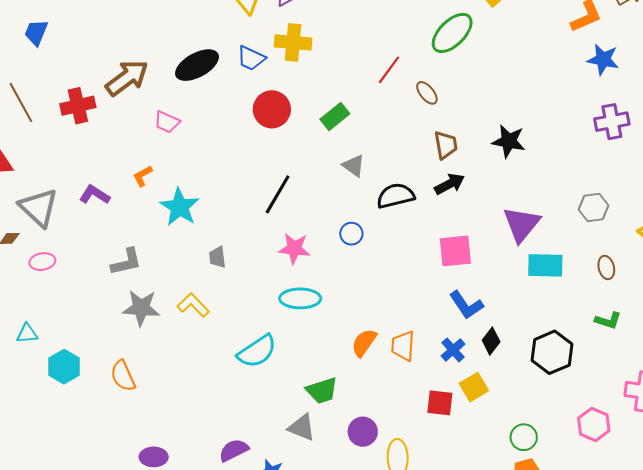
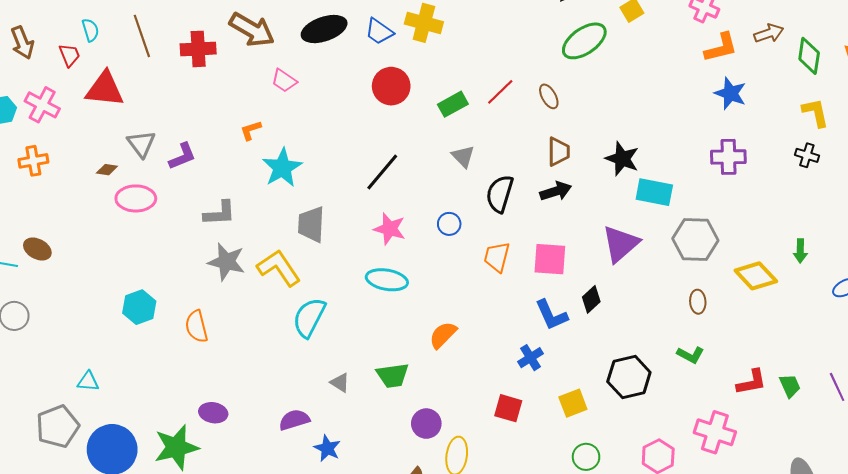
red line: (389, 70) -> (500, 92), moved
brown arrow: (127, 78) -> (252, 30), turned 57
purple L-shape: (95, 195) -> (182, 156), moved, turned 116
black semicircle: (396, 196) -> (500, 194), turned -69
gray hexagon: (594, 207) -> (695, 240), size x1.5
gray triangle: (39, 208) -> (141, 144), size x0.7
gray trapezoid: (217, 257) -> (311, 224), size x1.6
pink ellipse: (42, 262) -> (136, 198), size x1.5
cyan rectangle: (545, 265) -> (654, 192), moved
yellow L-shape: (193, 305) -> (279, 268), size x1.4
cyan triangle: (27, 333) -> (88, 381), moved
black diamond: (491, 341) -> (591, 299), moved
orange trapezoid: (403, 346) -> (497, 257), moved
cyan semicircle: (257, 351) -> (309, 318), moved, turned 141
yellow square: (474, 387) -> (573, 403), moved
gray triangle: (302, 427) -> (340, 383), moved, size x0.7

